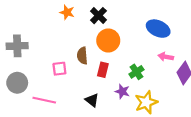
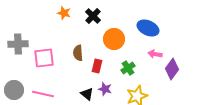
orange circle: (108, 40) -> (114, 39), moved
pink square: (59, 69) -> (44, 58), moved, size x1.5
gray circle: (17, 83) -> (14, 90), moved
purple star: (122, 91) -> (105, 89), moved

